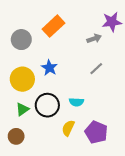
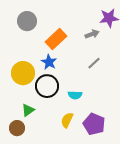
orange rectangle: (54, 26) -> (56, 39), moved
gray circle: (21, 40) -> (27, 21), moved
black circle: (47, 105) -> (47, 86), moved
green triangle: (22, 109) -> (28, 110), moved

